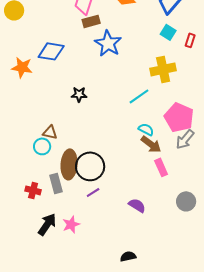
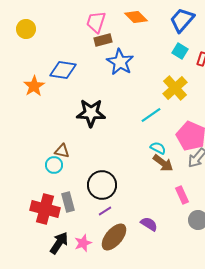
orange star: (22, 67) -> (34, 86), turned 30
yellow cross: (163, 69) -> (175, 88), turned -30
black star: (79, 94) -> (91, 113), size x1.8
brown ellipse: (69, 164) -> (114, 237), moved, turned 36
pink rectangle: (161, 167) -> (182, 195), moved
red cross: (33, 190) -> (45, 209), size x1.8

